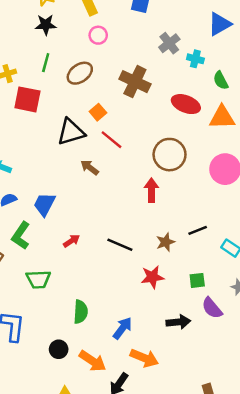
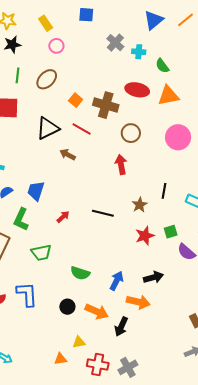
brown cross: (135, 82) -> (106, 105), moved
orange square: (98, 112) -> (76, 100), moved
brown circle: (170, 155) -> (131, 133), size x0.7
black line: (198, 230) -> (164, 191), turned -49
red star: (152, 277) -> (145, 236), moved
green semicircle: (81, 312) -> (80, 273), turned 114
black arrow: (178, 322) -> (153, 277), moved

